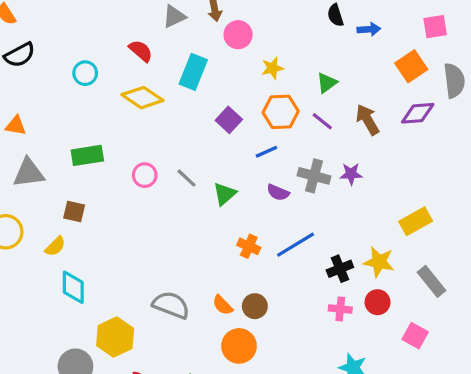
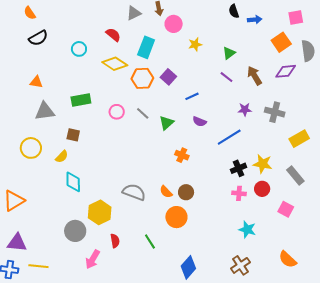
orange hexagon: (281, 112) -> (142, 78), moved
gray cross: (314, 176) -> (275, 112), moved
yellow rectangle: (416, 221) -> (299, 139), moved
blue line: (296, 245) -> (229, 137), moved

